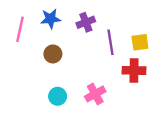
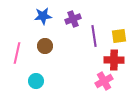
pink line: (20, 29) -> (17, 53), moved
pink cross: (95, 94) -> (104, 81), moved
cyan circle: (58, 96) -> (36, 81), moved

